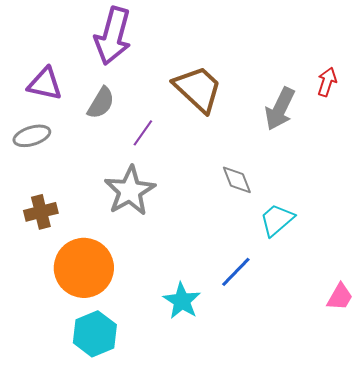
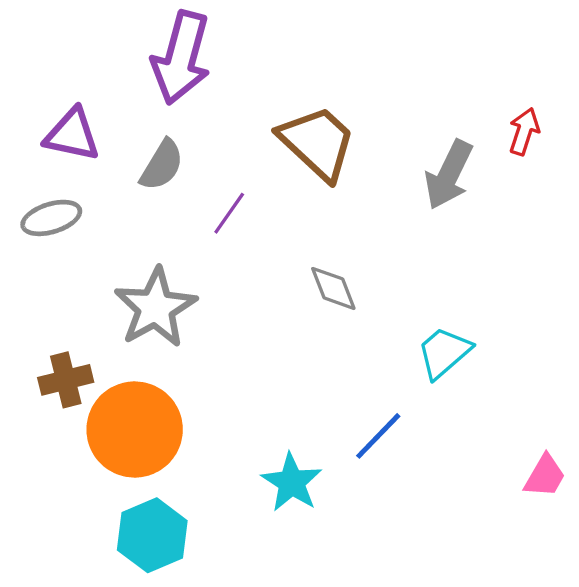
gray diamond: (237, 180) -> (333, 288), moved
gray star: (130, 191) -> (155, 308), moved
brown cross: (41, 212) -> (66, 380), moved

